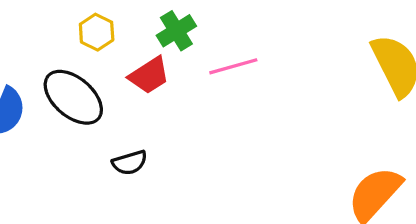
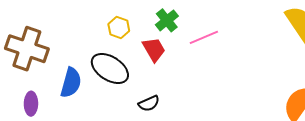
red trapezoid: (149, 75) -> (154, 49), turned -80

